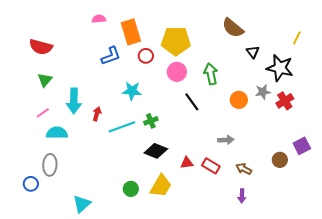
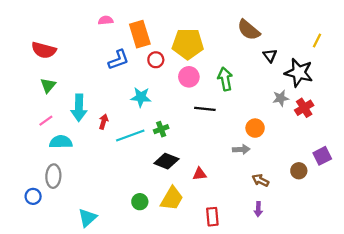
orange circle: (239, 100) -> (255, 128), moved
black line: (192, 102) -> (205, 109), turned -48
red rectangle: (211, 166) -> (212, 217), moved, turned 54

